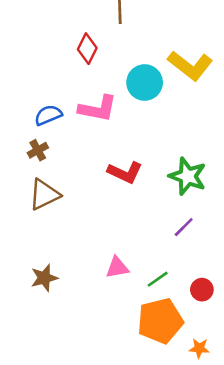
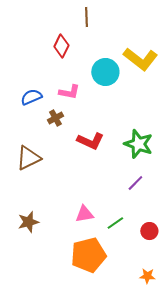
pink L-shape: (98, 109) -> (69, 92), size x0.7
brown cross: (38, 150) -> (55, 118), moved
orange pentagon: (160, 321) -> (88, 255), moved

